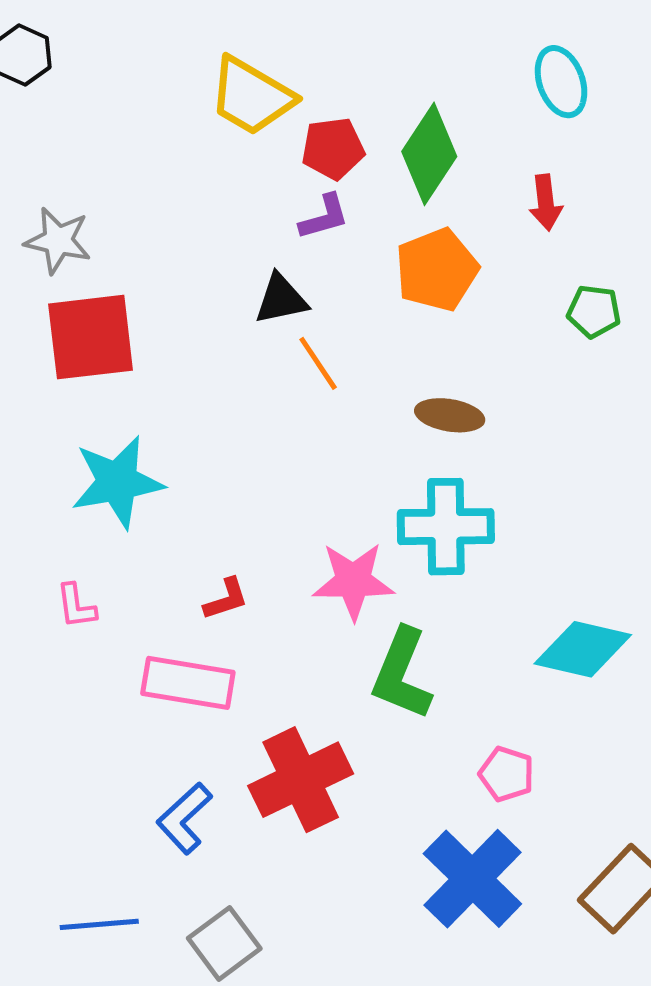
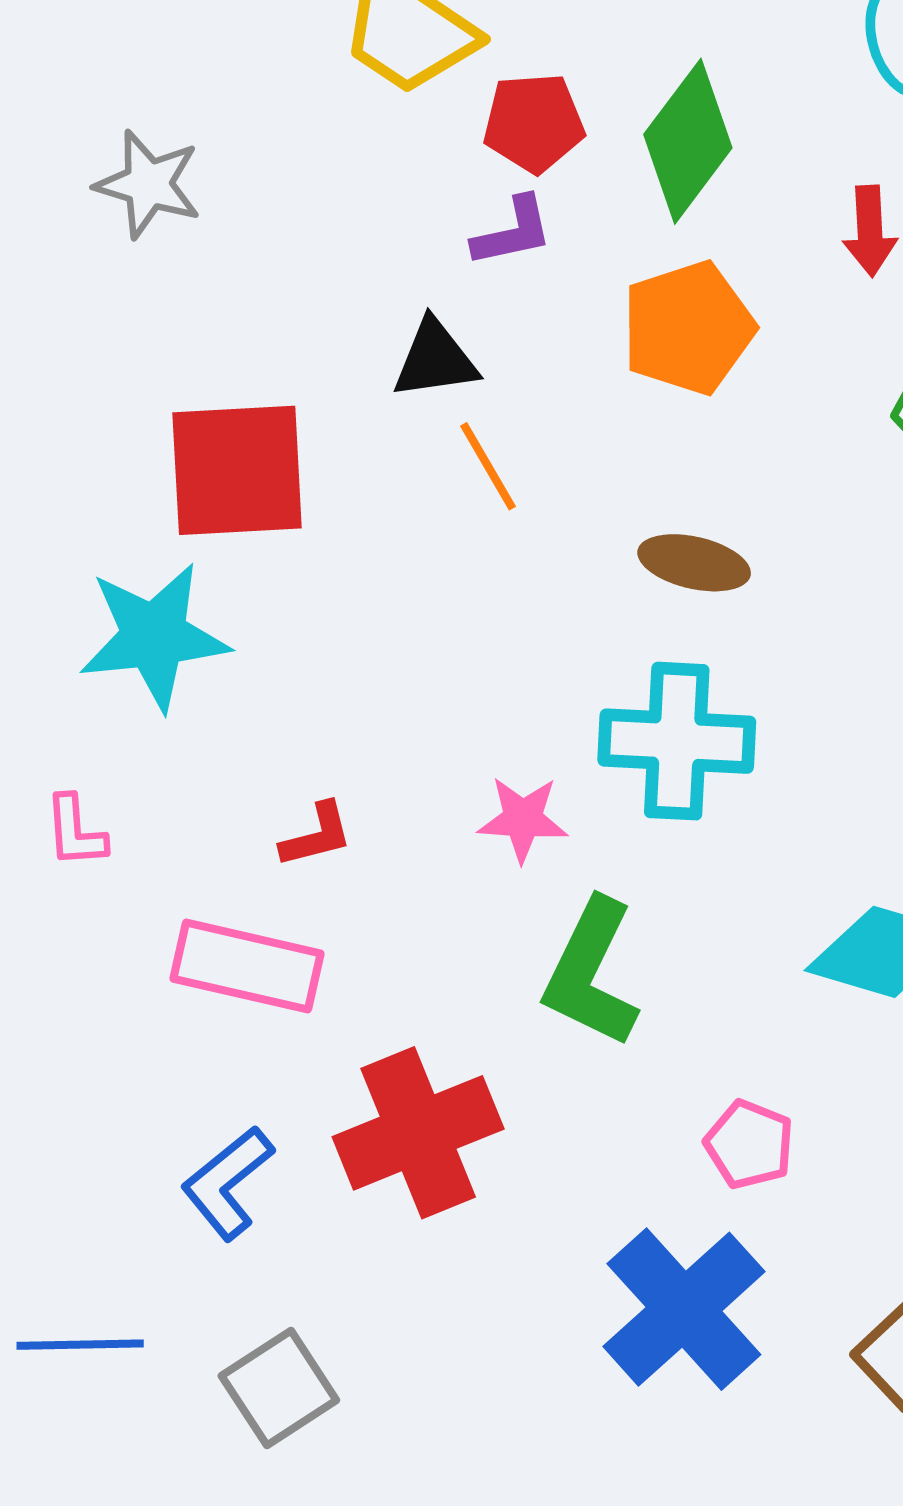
gray star: (58, 241) -> (148, 184), moved
red square: (91, 337) -> (237, 470), moved
pink star: (353, 581) -> (523, 819), size x0.7

